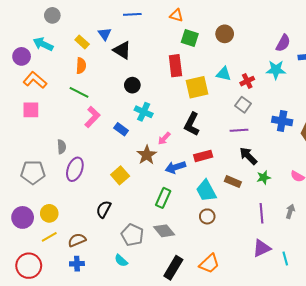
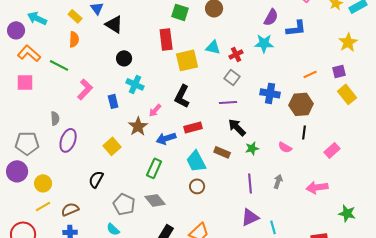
green line: (79, 92) -> (59, 65), moved
blue rectangle: (121, 129) -> (113, 101), turned 40
purple circle: (23, 217) -> (17, 171), moved

